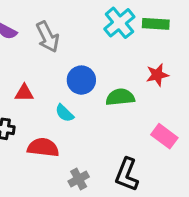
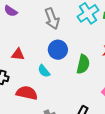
gray arrow: (48, 37) -> (52, 19), moved
green semicircle: (120, 97) -> (83, 64), turned 102

